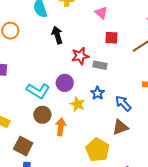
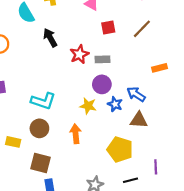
purple circle: (65, 83) -> (102, 84), moved
blue star: (97, 93) -> (115, 104), moved
brown circle: (42, 115) -> (39, 128), moved
brown triangle: (120, 127) -> (139, 120), turned 36

